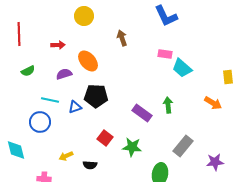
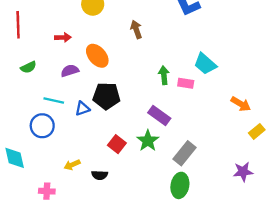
pink rectangle: (165, 54) -> (186, 83), moved
yellow rectangle: (228, 77) -> (257, 131), moved, turned 56
green arrow: (168, 105) -> (164, 75), moved
gray rectangle: (183, 146) -> (184, 153), moved
green star: (132, 147) -> (148, 141), moved, turned 30

